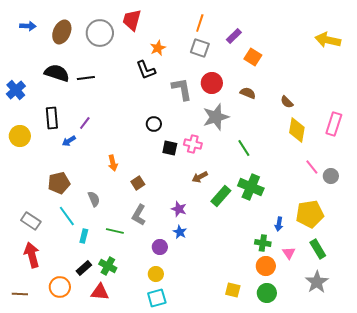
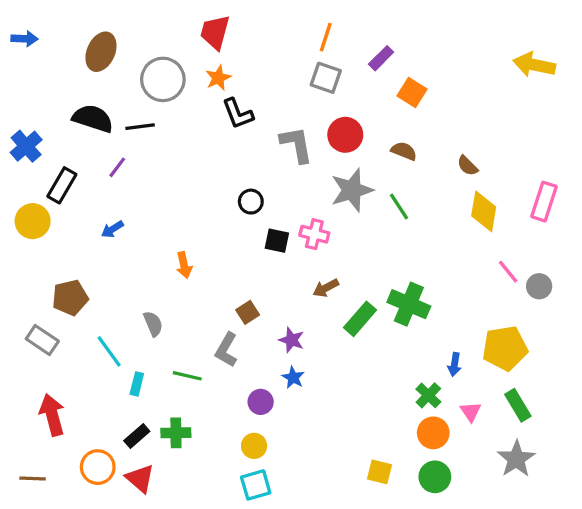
blue arrow: (28, 26) -> (24, 39), moved
gray circle: (100, 33) -> (163, 79), moved
orange star: (158, 48) -> (218, 78), moved
black rectangle: (52, 118) -> (62, 185), moved, turned 35
purple line: (85, 123) -> (117, 167), moved
green line: (244, 148) -> (399, 206), moved
brown pentagon: (59, 183) -> (70, 298), moved
brown square: (138, 183) -> (248, 312), moved
gray rectangle: (31, 221) -> (42, 340), moved
green cross: (263, 243) -> (428, 395), turned 35
green cross: (108, 266) -> (176, 433), turned -30
red triangle: (100, 292) -> (140, 478), moved, turned 36

